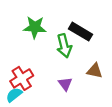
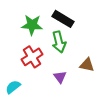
black rectangle: (81, 32) -> (63, 19), moved
red cross: (22, 78) -> (32, 57), moved

